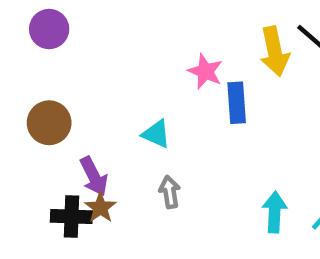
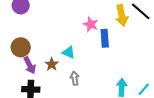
purple arrow: (94, 176) -> (30, 65), moved
brown star: (100, 208) -> (52, 64), moved

